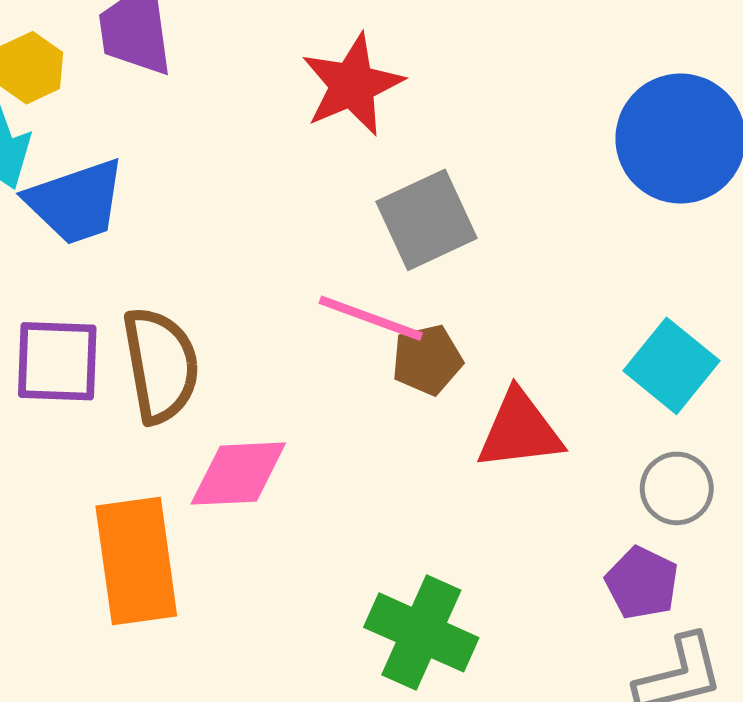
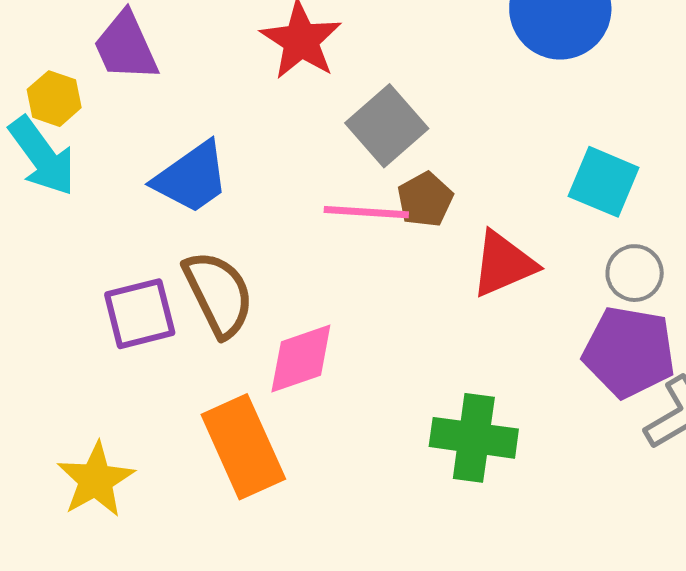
blue trapezoid: (76, 202) -> (192, 178), moved
brown pentagon: (427, 360) -> (425, 200), moved
purple pentagon: (642, 583) -> (629, 352), size x1.6

